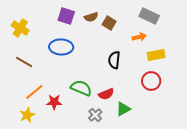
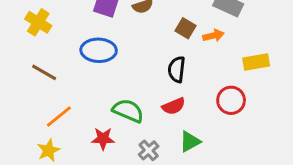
brown square: (109, 23) -> (185, 28), moved
yellow rectangle: (156, 55) -> (256, 62), moved
red semicircle: (106, 94) -> (174, 106), moved
red star: (54, 102) -> (103, 139), moved

